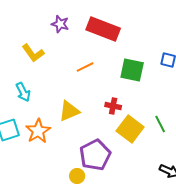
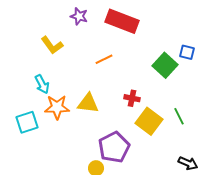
green square: (132, 70) -> (165, 65), moved, turned 30
yellow triangle: (69, 111) -> (88, 103), turned 30
orange star: (38, 131) -> (57, 107), moved, turned 30

